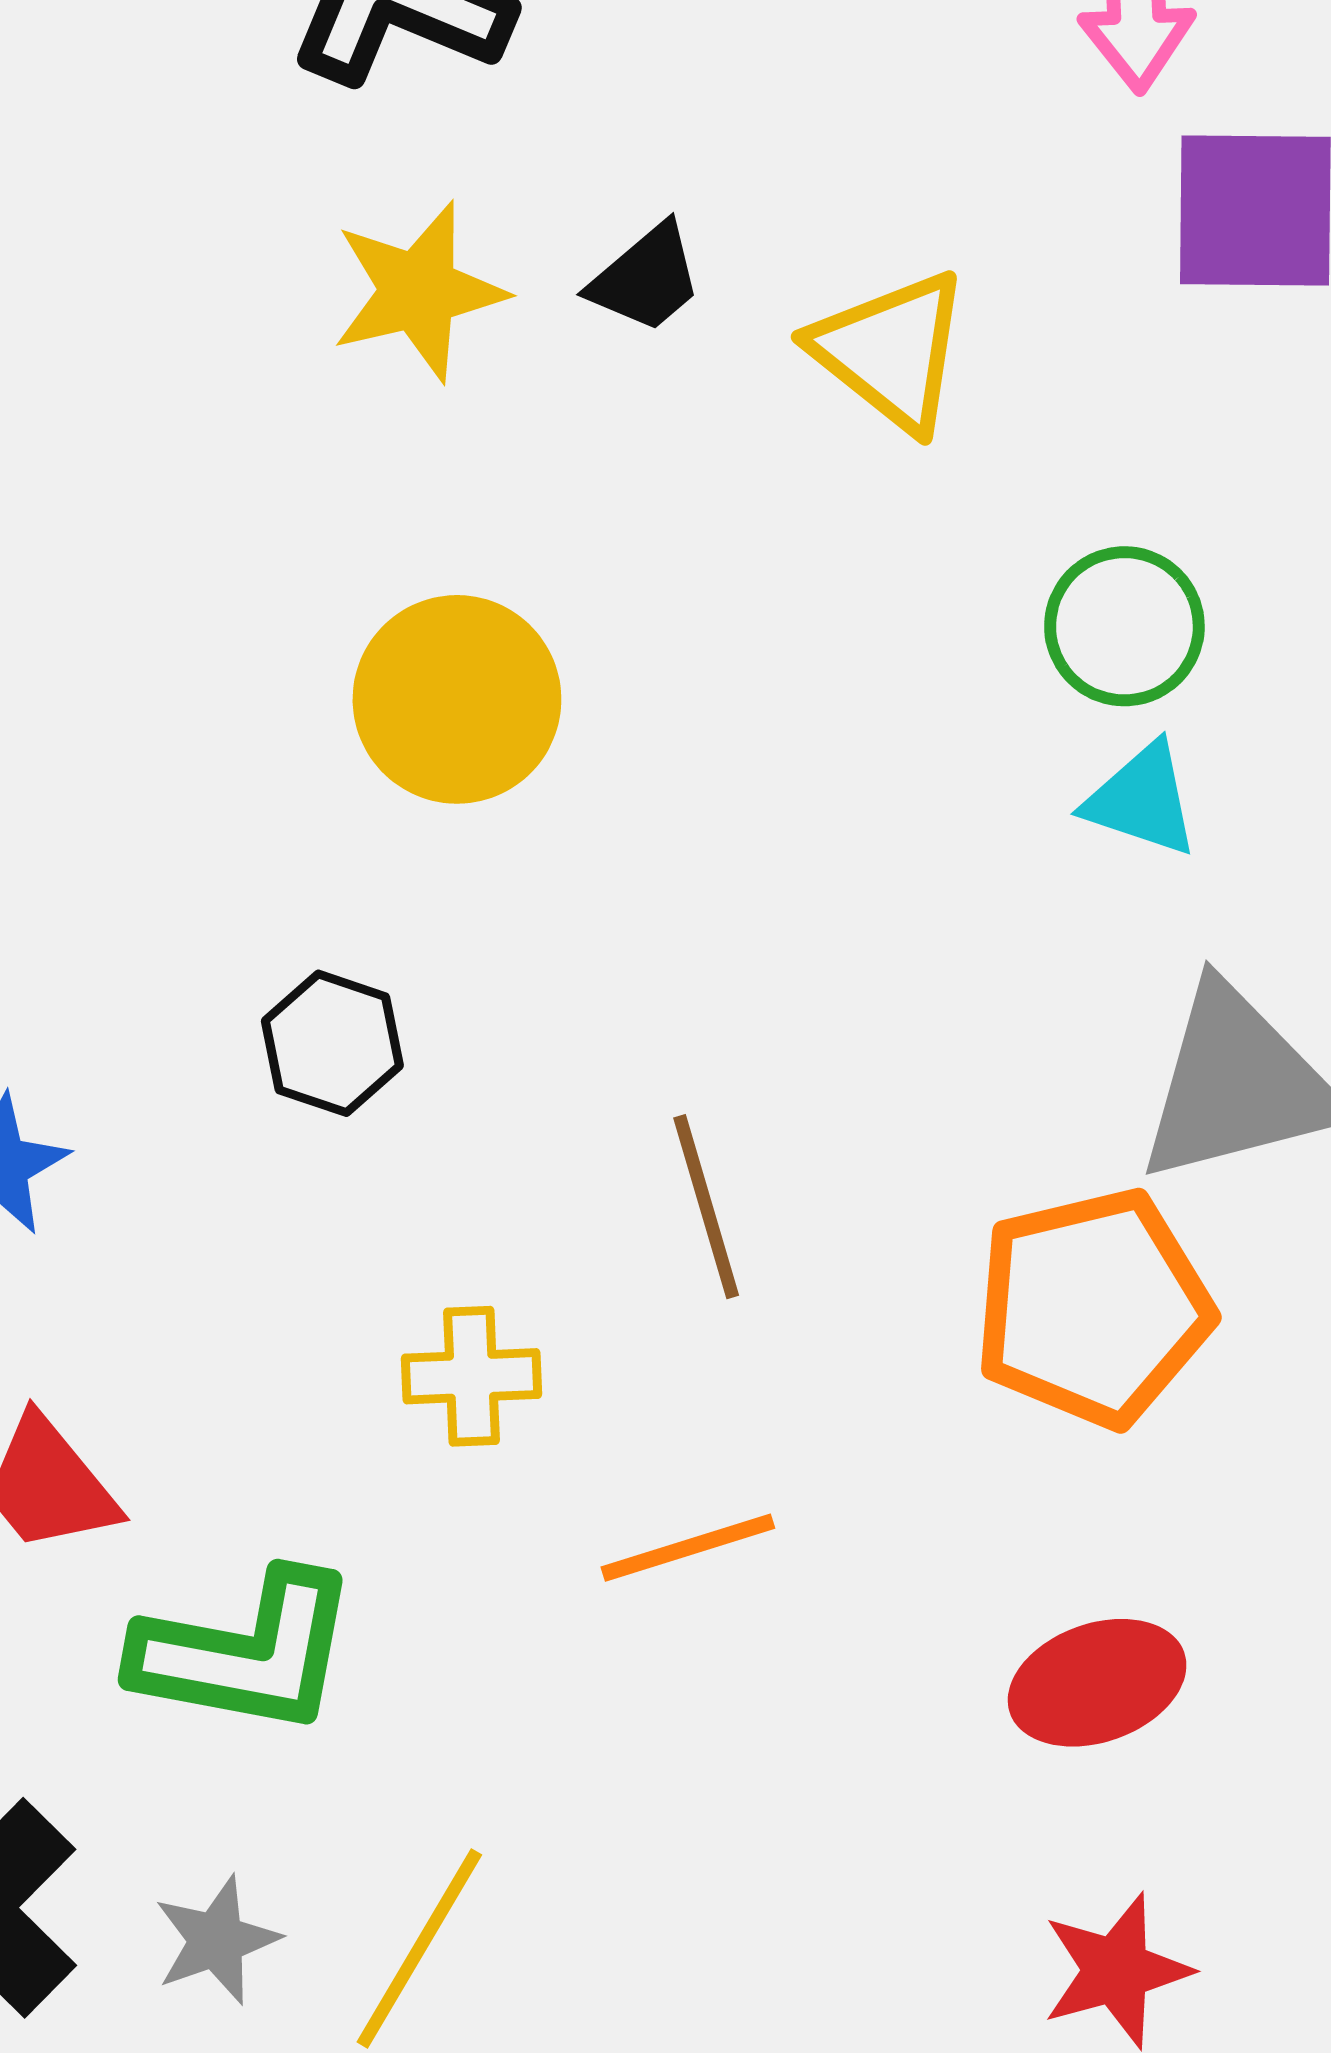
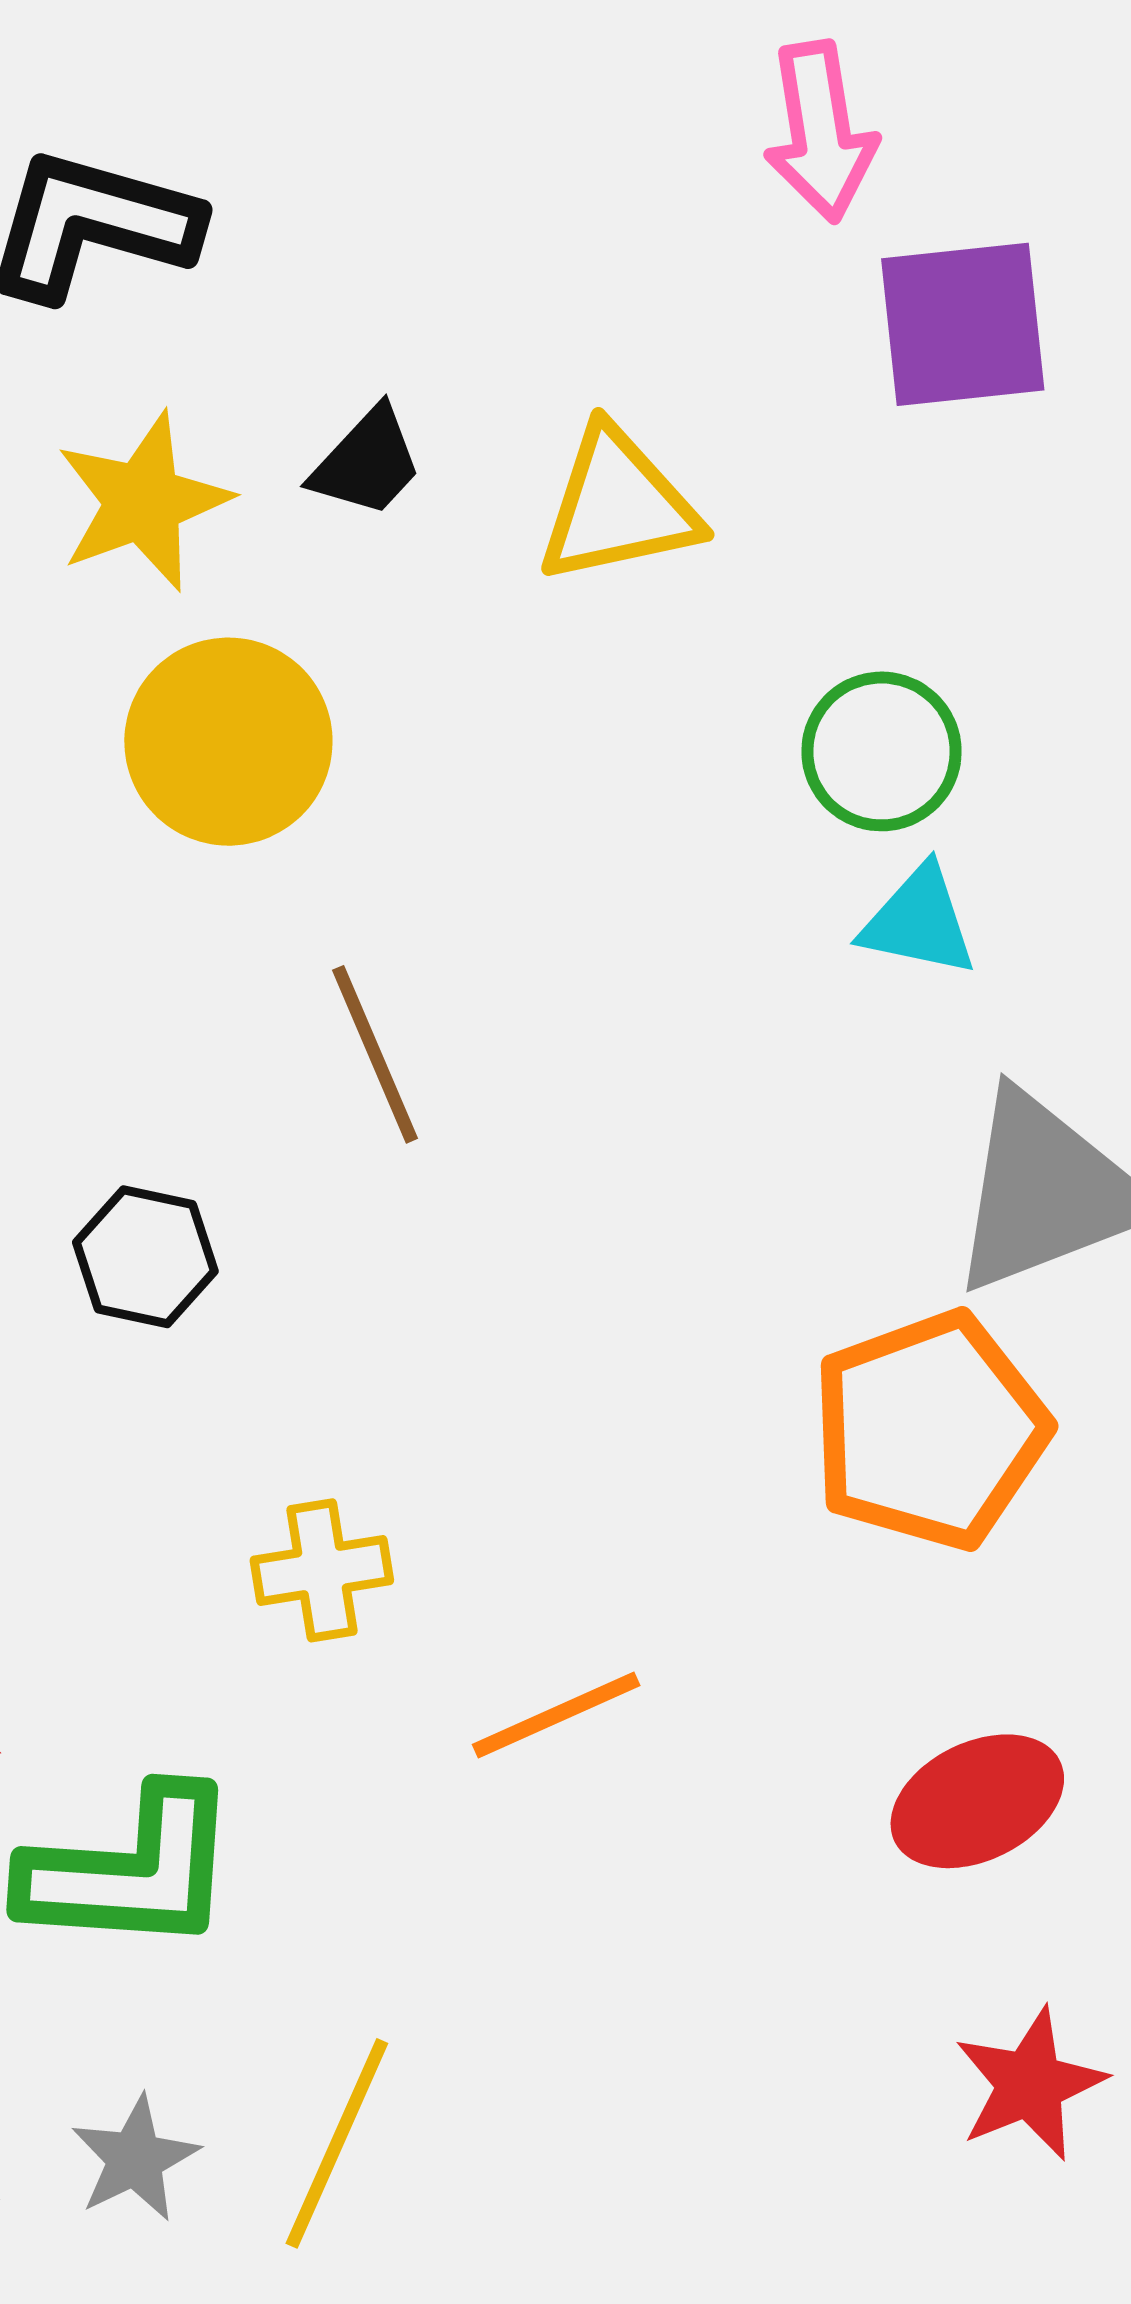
yellow triangle: (891, 351) -> (618, 506), turned -44
yellow circle: (457, 699) -> (228, 742), moved
brown line: (706, 1207) -> (375, 1054), moved

